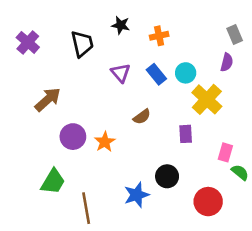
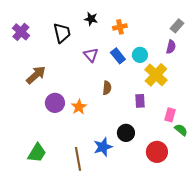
gray rectangle: (235, 34) -> (177, 26), turned 64
brown semicircle: (142, 117) -> (107, 88), turned -48
green trapezoid: (53, 182) -> (37, 153), moved
brown line: (86, 208) -> (78, 159), moved

